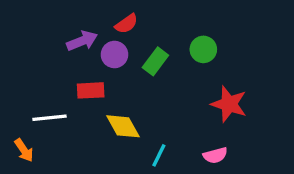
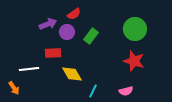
green circle: (203, 49) -> (135, 29), moved, size x1.5

